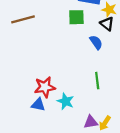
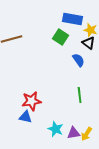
green square: (76, 17) -> (61, 37), turned 35
cyan star: (66, 101) -> (56, 129), moved

